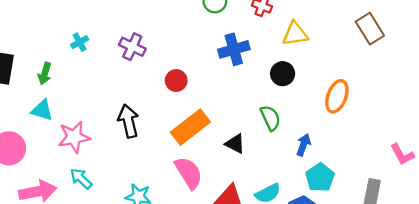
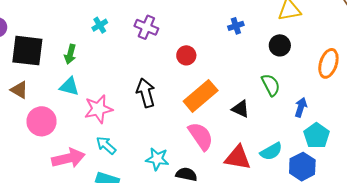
blue cross: (234, 49) -> (236, 26), size x0.6

